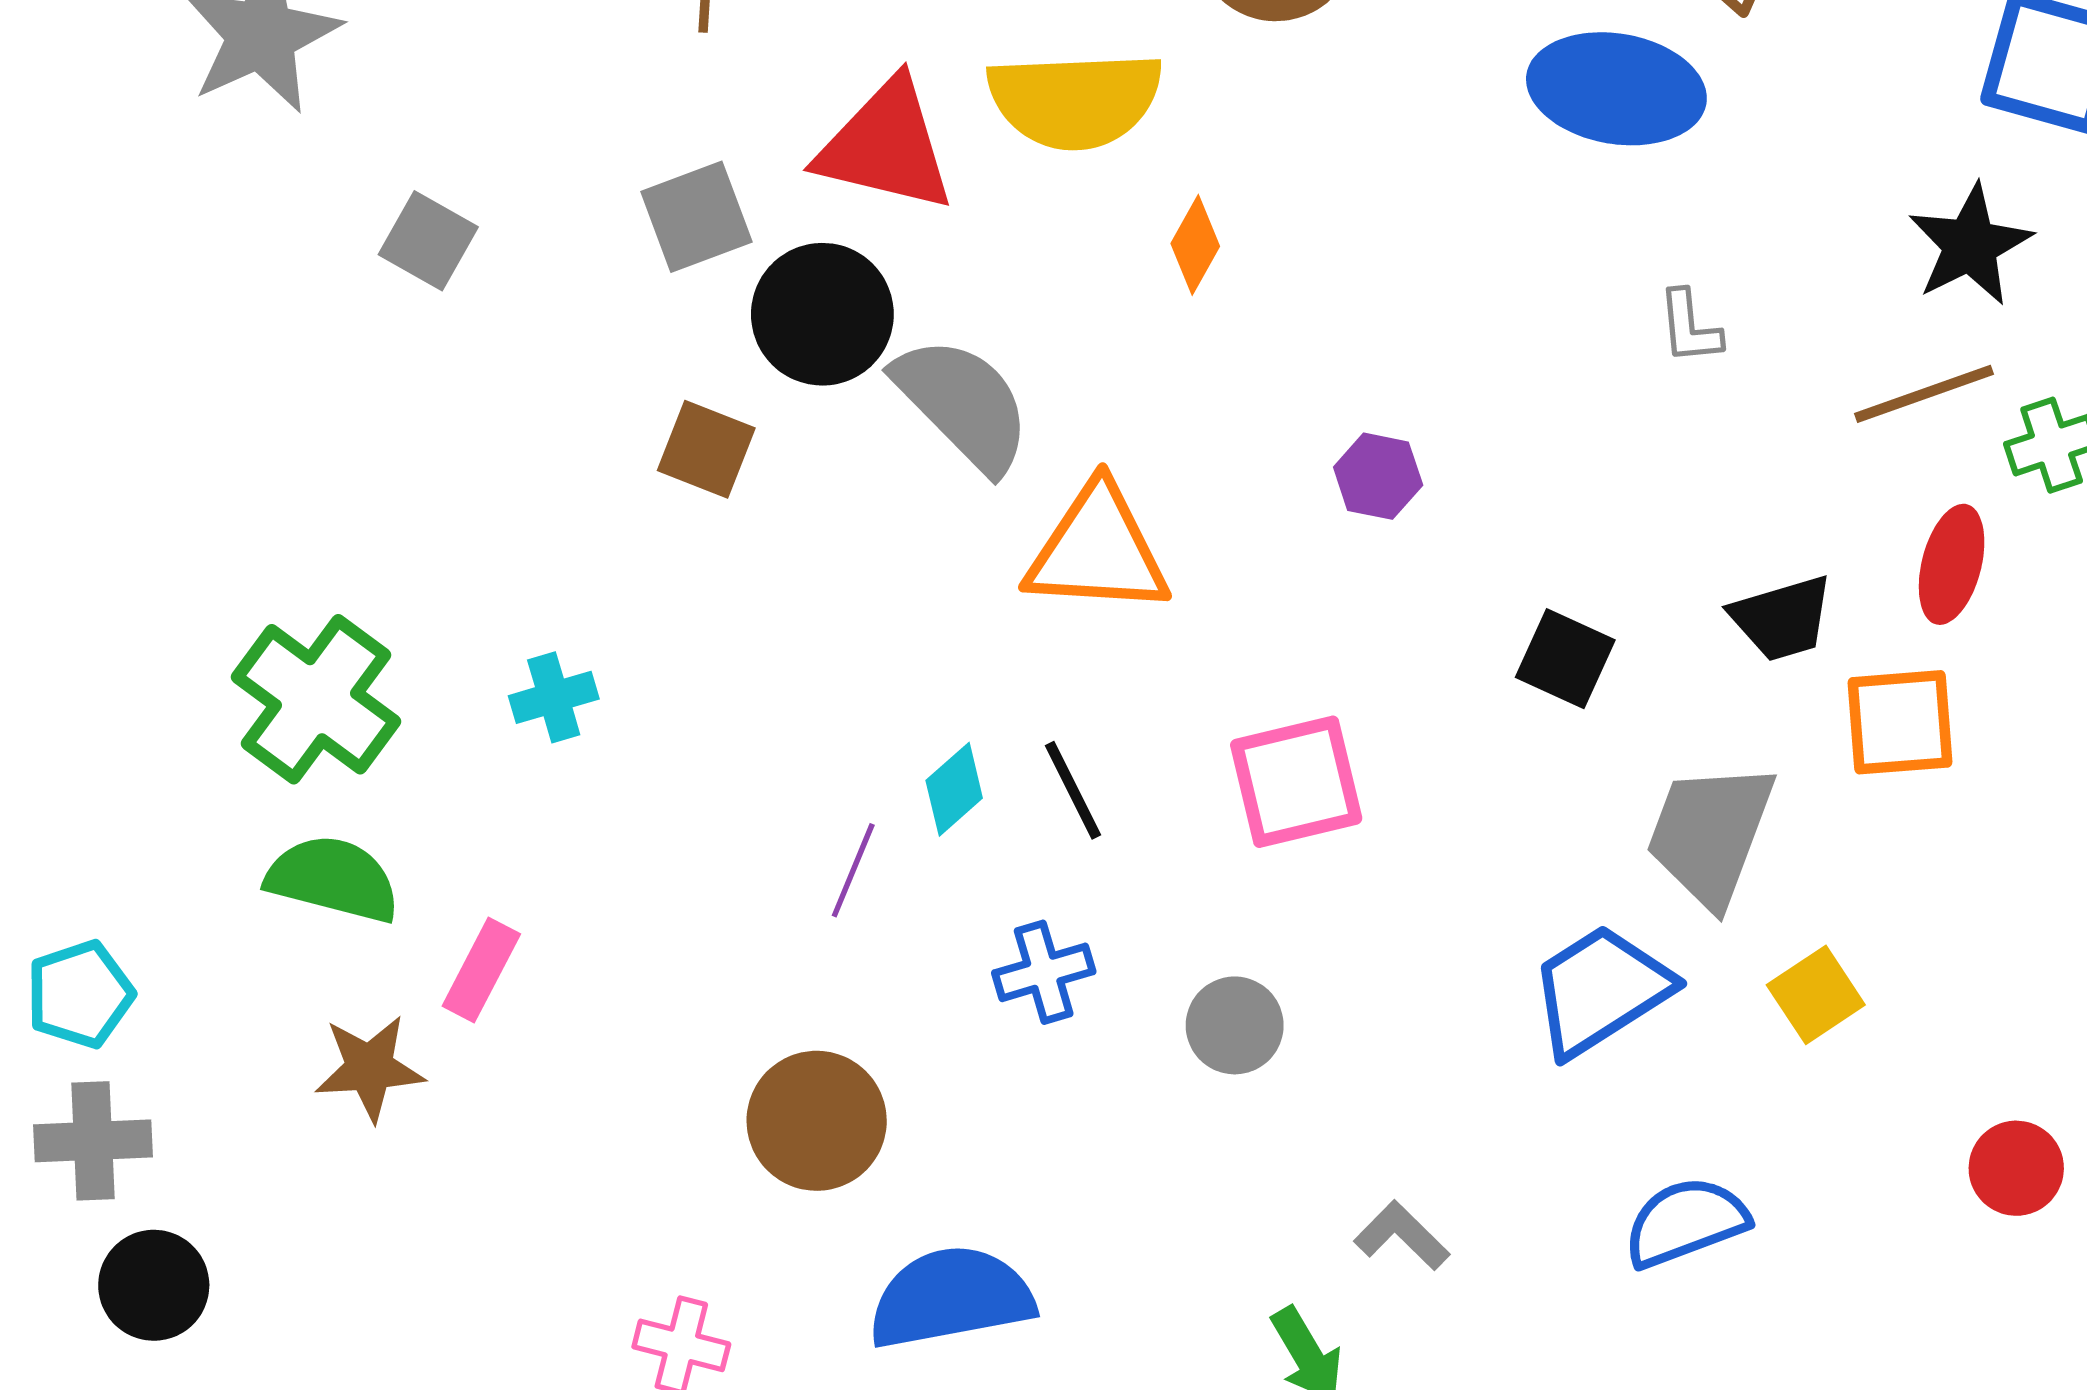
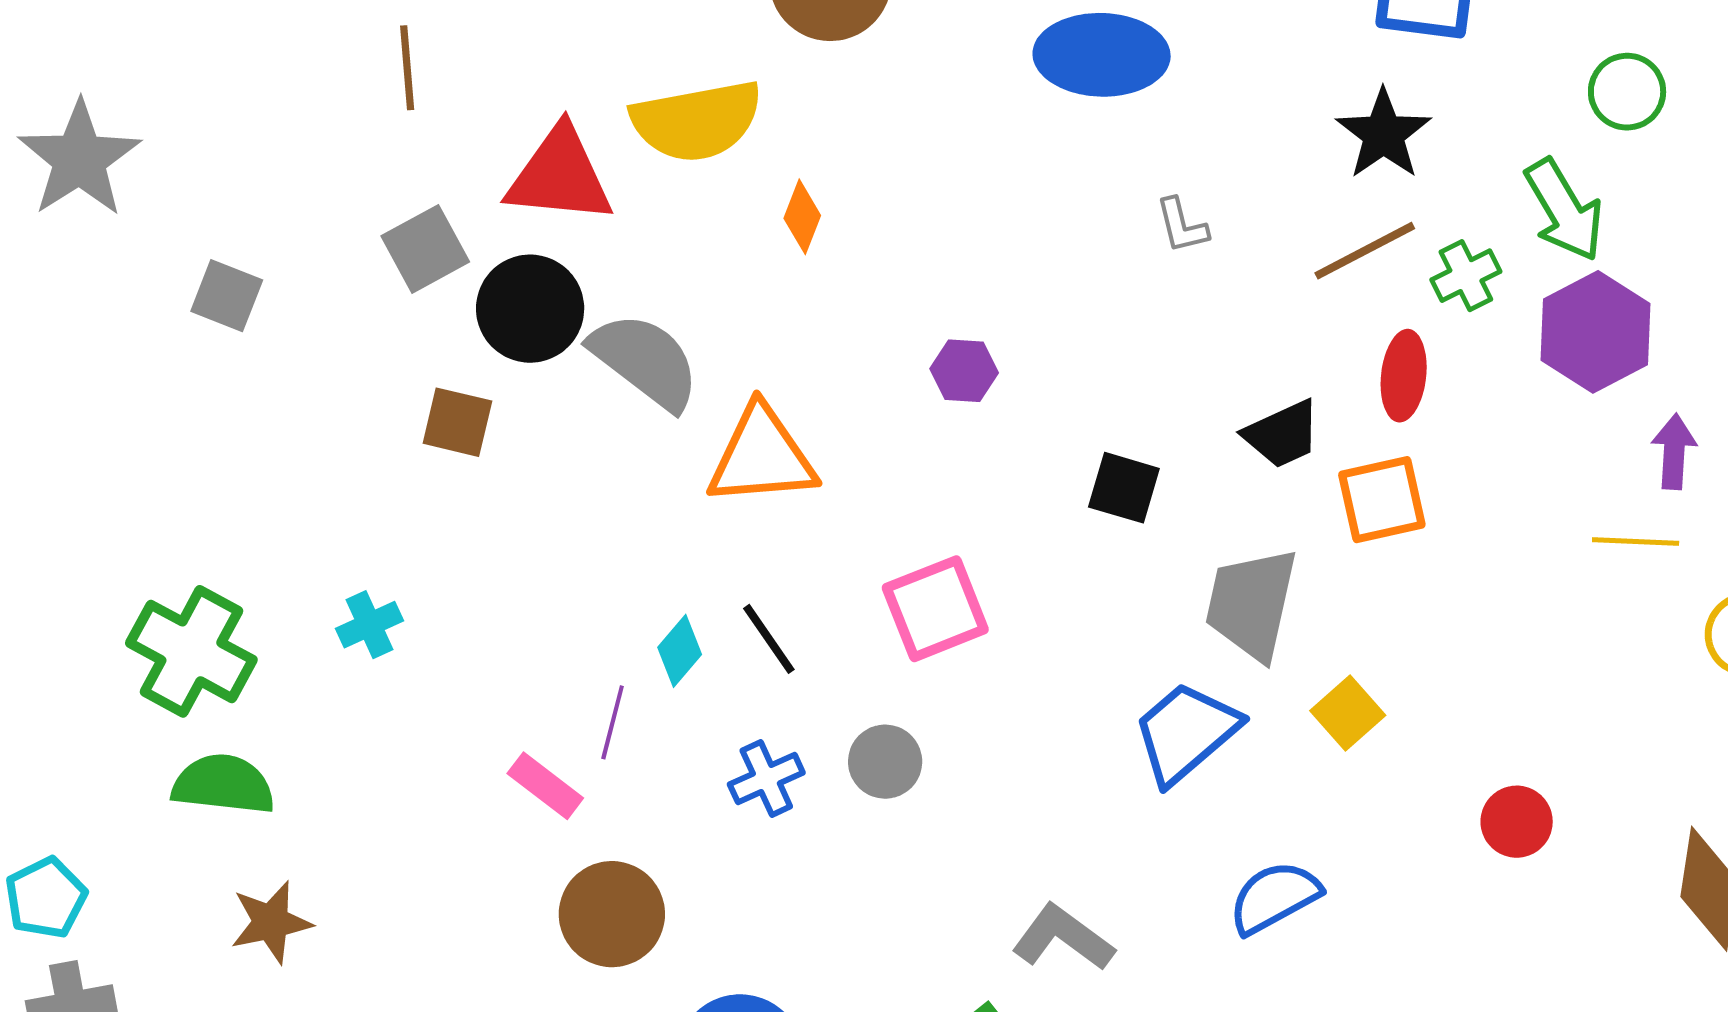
pink rectangle: (481, 970) -> (545, 786), moved, turned -72
gray circle: (1235, 1025) -> (885, 762), moved
gray L-shape: (1402, 1235) -> (1063, 938), size x1.4

